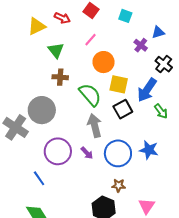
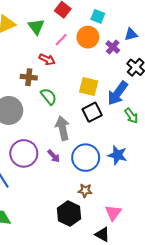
red arrow: (62, 18) -> (47, 59), moved
green triangle: (56, 50) -> (36, 27), moved
orange circle: (104, 62) -> (88, 37), moved
green semicircle: (90, 95) -> (49, 96), moved, size x0.7

